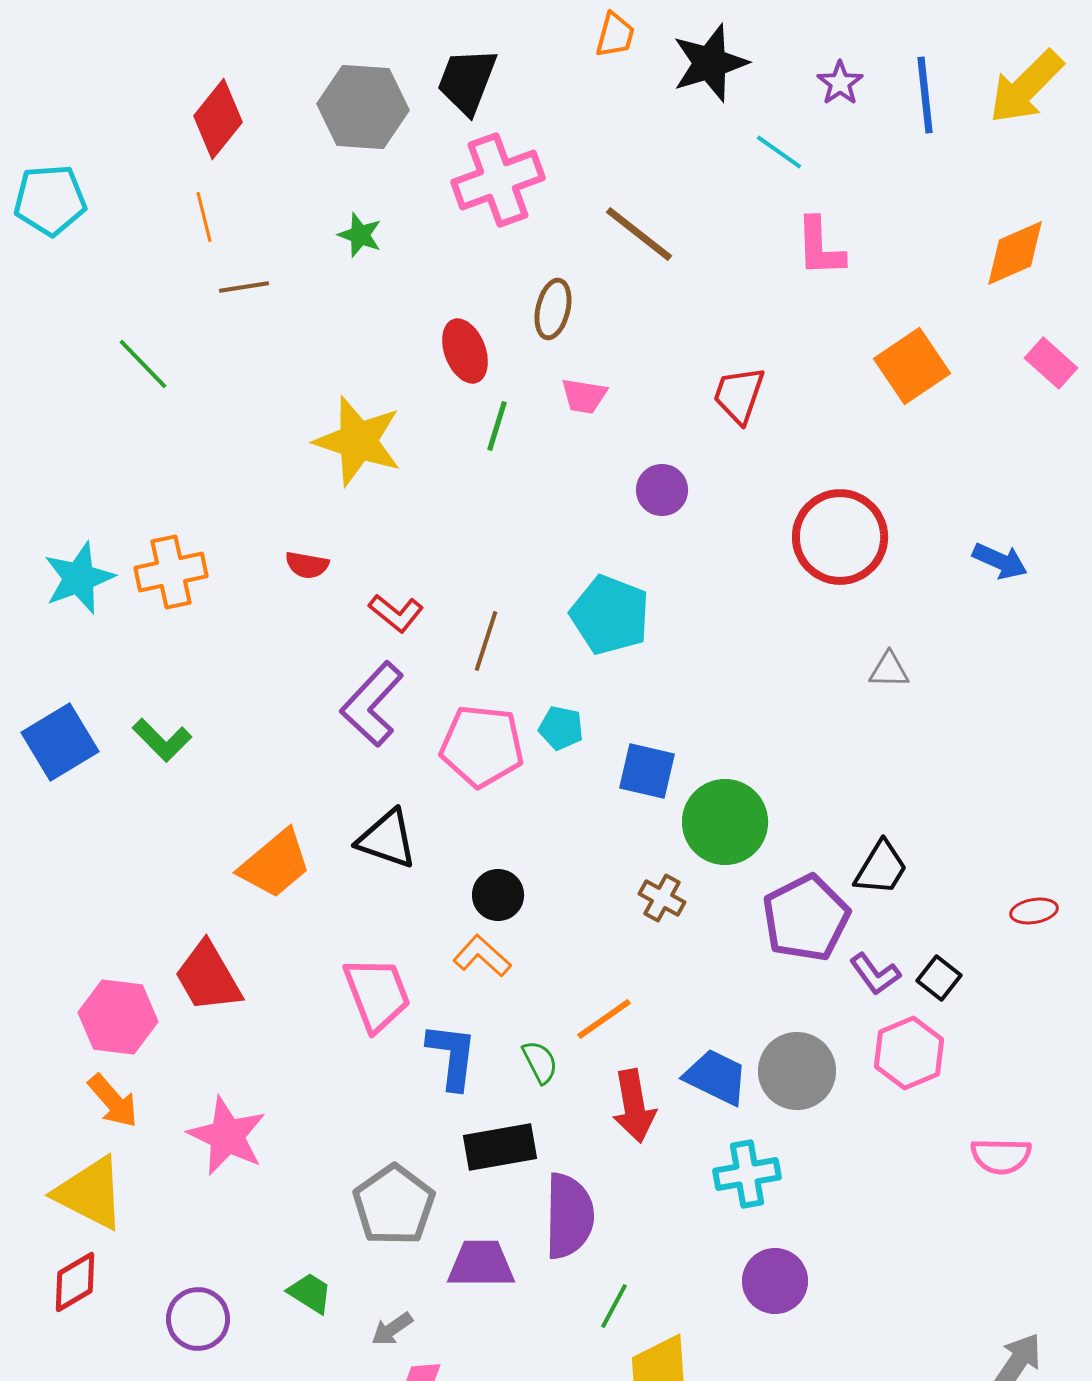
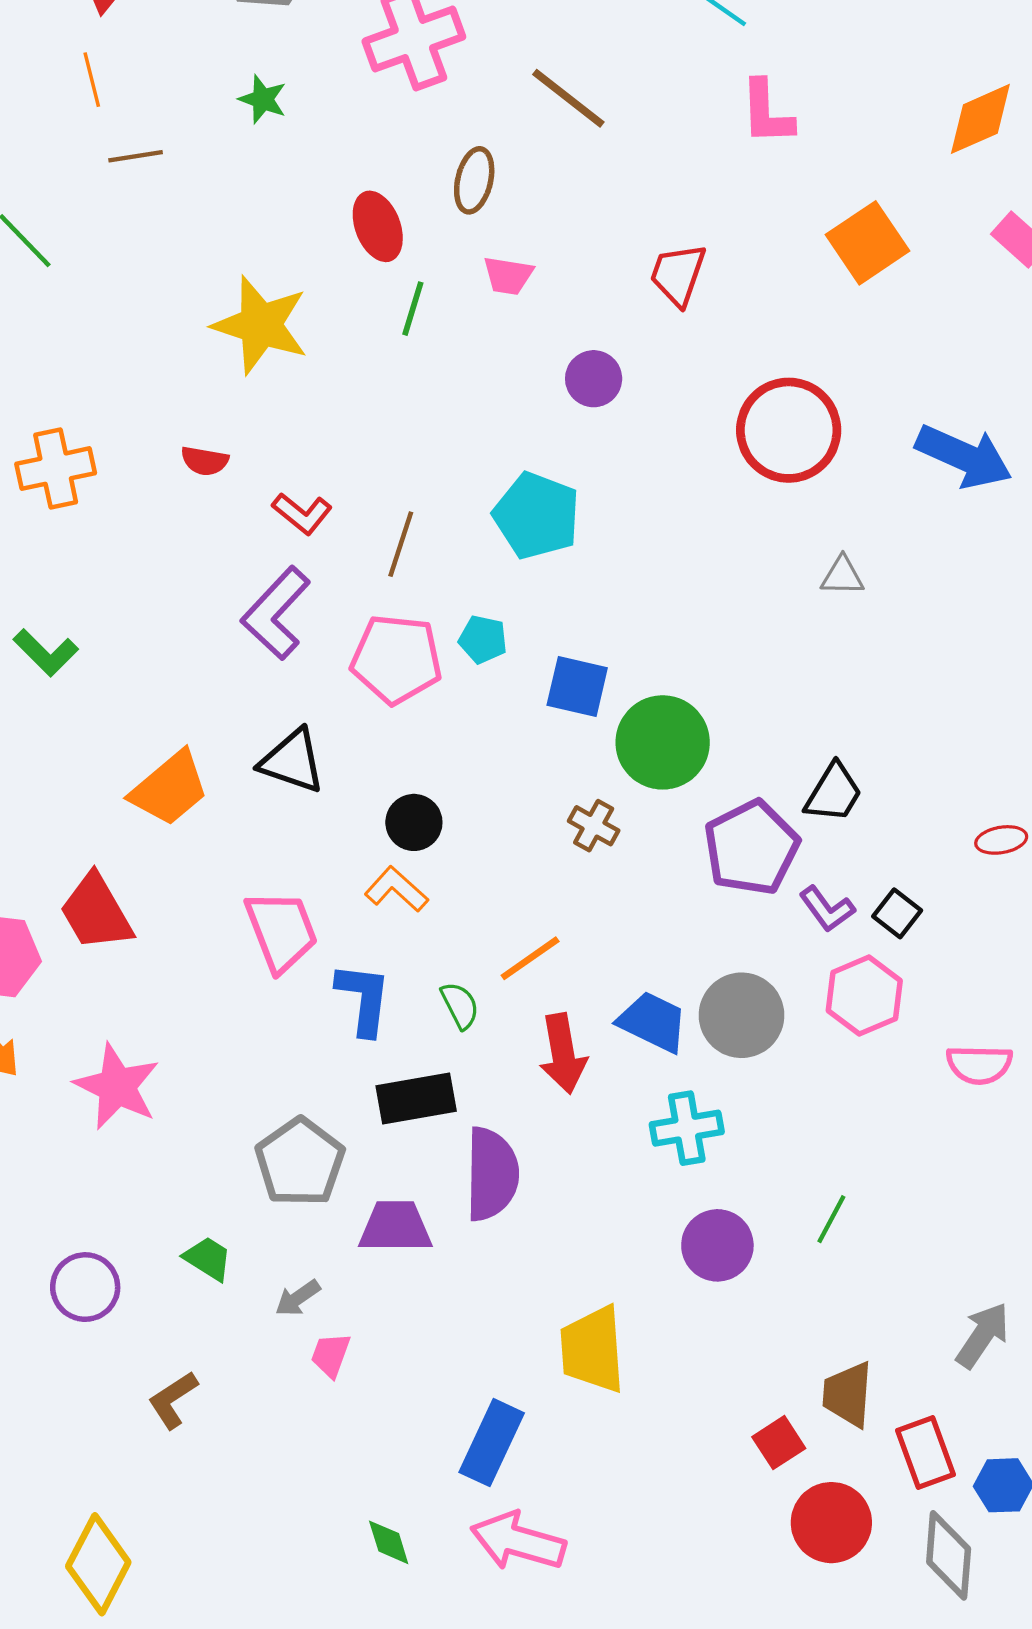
blue arrow: (1000, 561) -> (964, 456), size x1.6
pink semicircle: (1001, 1156) -> (979, 1065), moved
green line: (614, 1306) -> (831, 1219), moved

